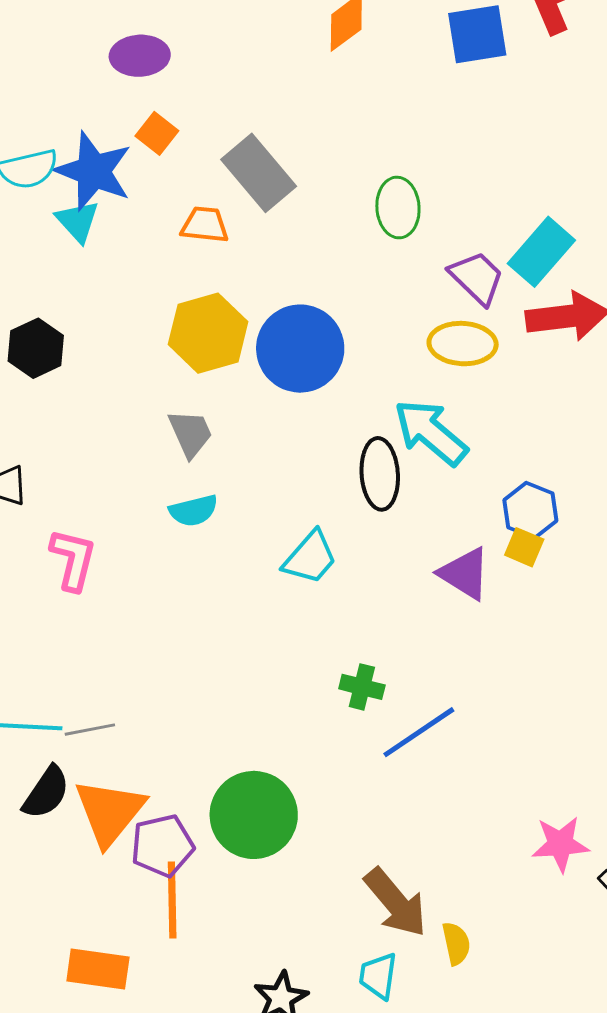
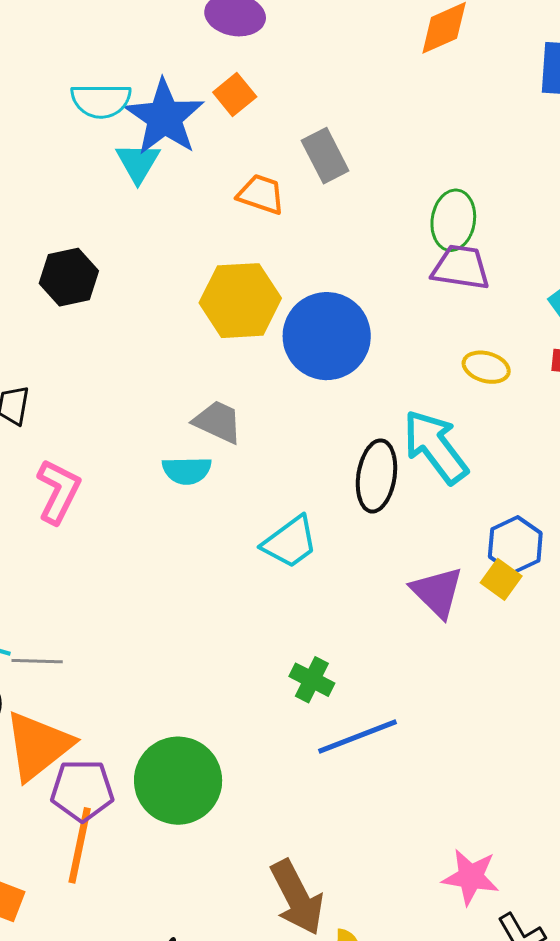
gray rectangle: (259, 173) -> (325, 156), size x0.7
purple trapezoid: (477, 278) -> (461, 267), moved, turned -48
yellow ellipse: (463, 344) -> (486, 367), size x0.7
gray trapezoid: (190, 433) -> (218, 422), moved, turned -54

